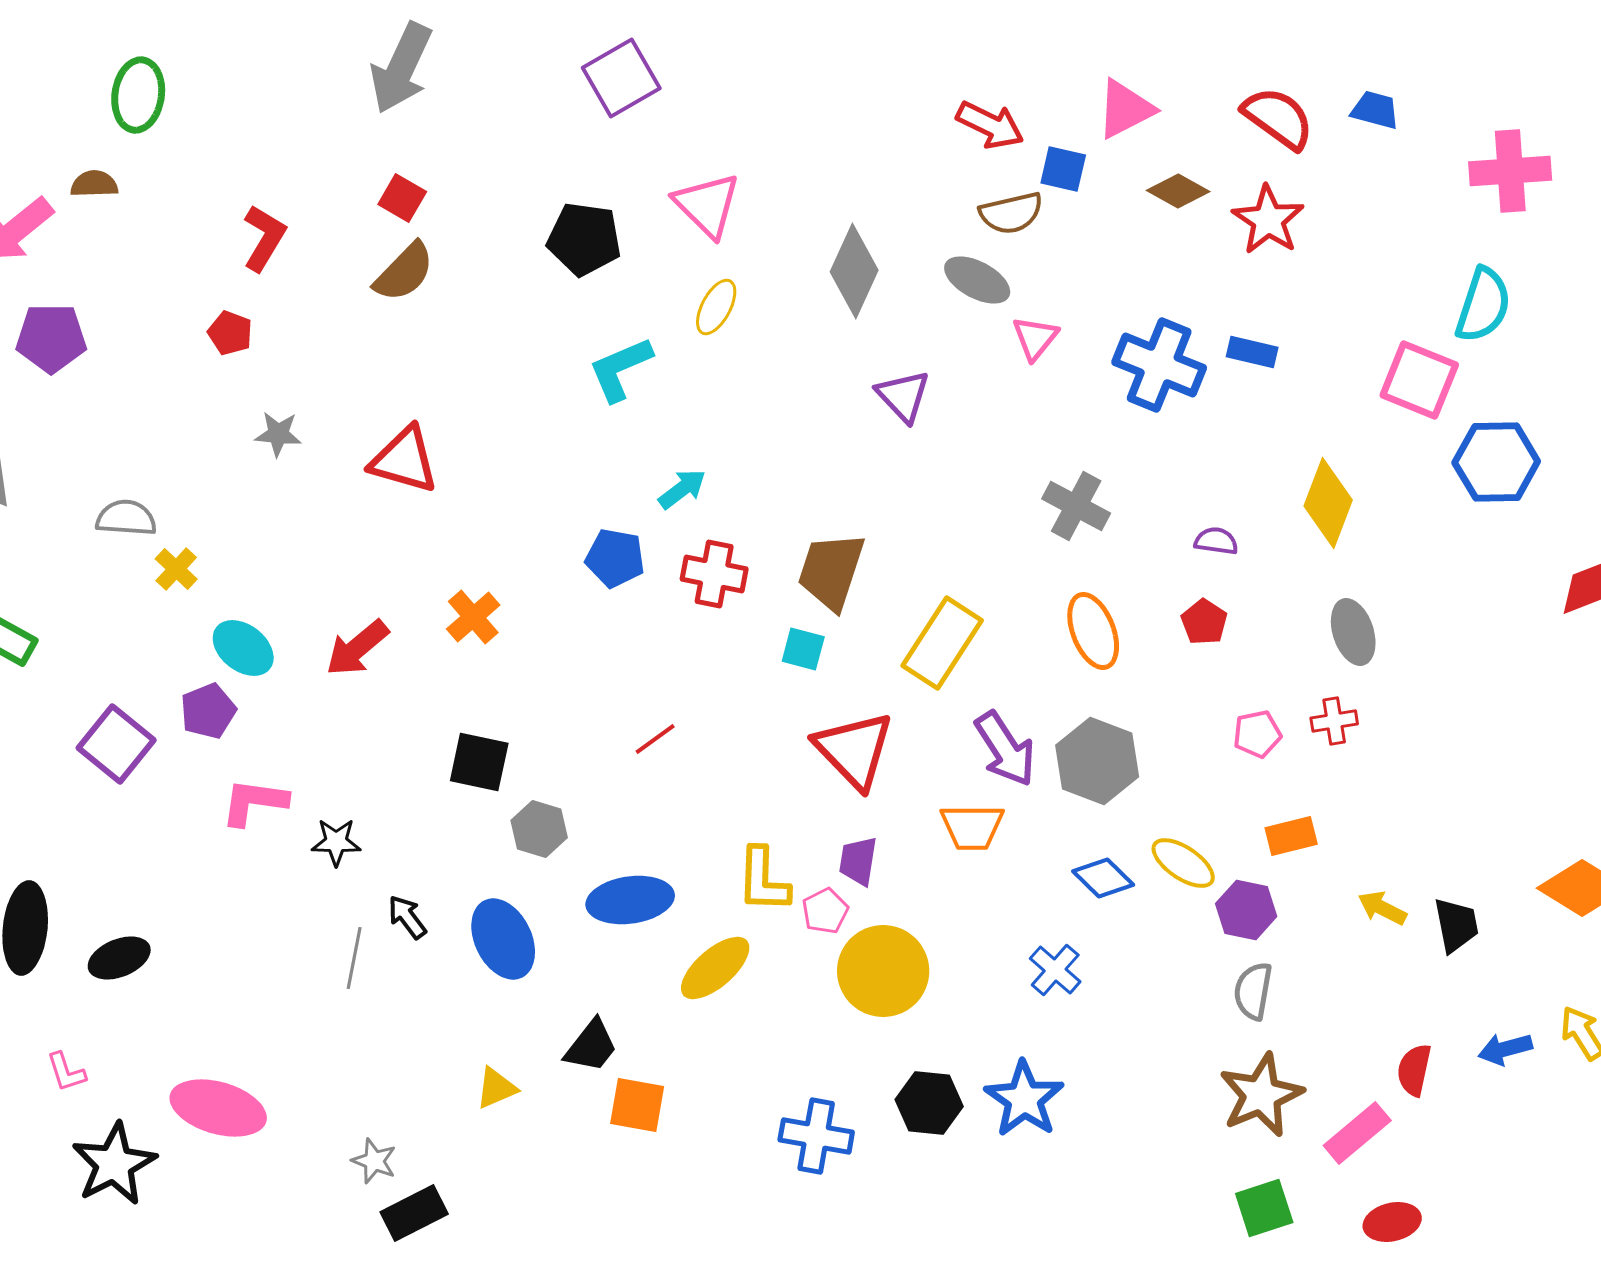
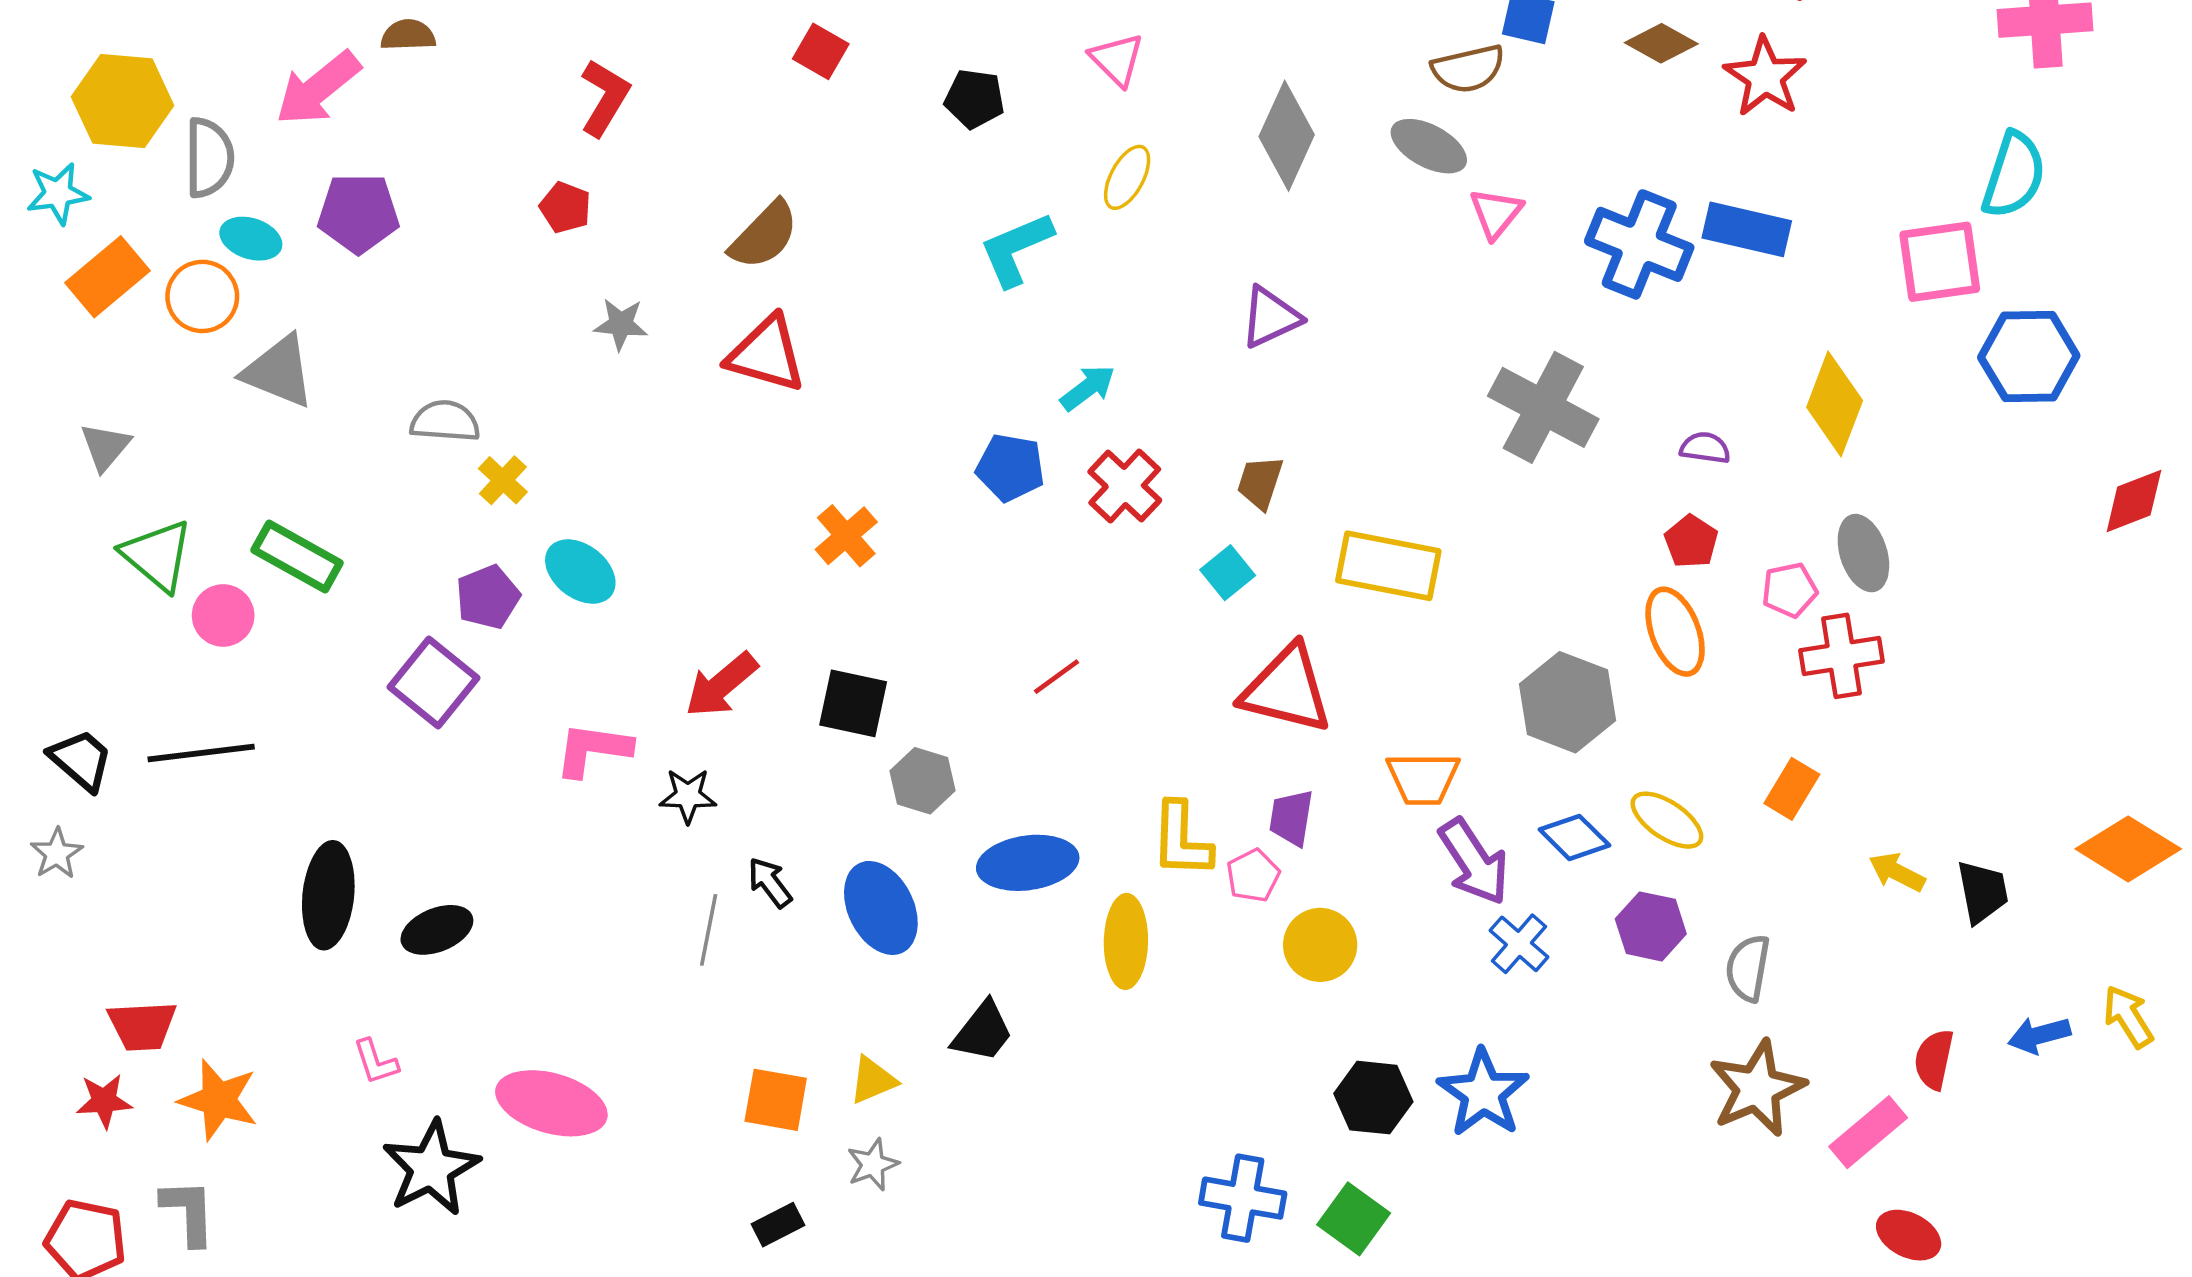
red square: (402, 198) -> (821, 51), moved
pink triangle: (707, 205) -> (1117, 59), size x0.7
black pentagon: (584, 239) -> (975, 99), size x0.7
brown semicircle: (404, 272) -> (764, 235), moved
blue rectangle: (1252, 352) -> (1747, 229), size x1.5
pink square: (1419, 380) -> (1940, 262), turned -30
purple triangle: (903, 396) -> (1270, 317), moved, turned 48
gray cross: (1076, 506) -> (1543, 407), size x1.4
brown trapezoid: (831, 571) -> (1260, 483), size x0.6
red cross: (714, 574) -> (1125, 486), turned 32
orange ellipse: (1093, 631) -> (1675, 632), moved
yellow rectangle: (942, 643) -> (1388, 566), turned 68
red arrow: (357, 648) -> (721, 685), moved
cyan square: (803, 649) -> (1228, 573), turned 36
purple pentagon: (208, 711) -> (488, 597), moved
red cross: (1334, 721) -> (1842, 656), size x1.5
pink pentagon: (1257, 734) -> (1789, 590), moved
purple arrow: (1005, 749) -> (1474, 862), moved
red triangle: (854, 750) -> (1287, 689), turned -32
orange rectangle: (1291, 836) -> (1792, 789), turned -45
purple hexagon: (1246, 910) -> (1651, 926), moved
yellow ellipse: (715, 968) -> (1126, 941), turned -48
yellow circle: (883, 971) -> (1320, 945), size x0.7
orange square: (637, 1105) -> (776, 1100), moved
blue cross: (816, 1136) -> (1243, 1198), moved
gray star: (374, 1161) -> (873, 1165), moved, turned 30
green square: (1264, 1208) -> (1354, 1219), moved, turned -36
black rectangle: (414, 1213) -> (778, 1225), size x0.7
red ellipse: (1392, 1222) -> (1909, 1235), turned 40

